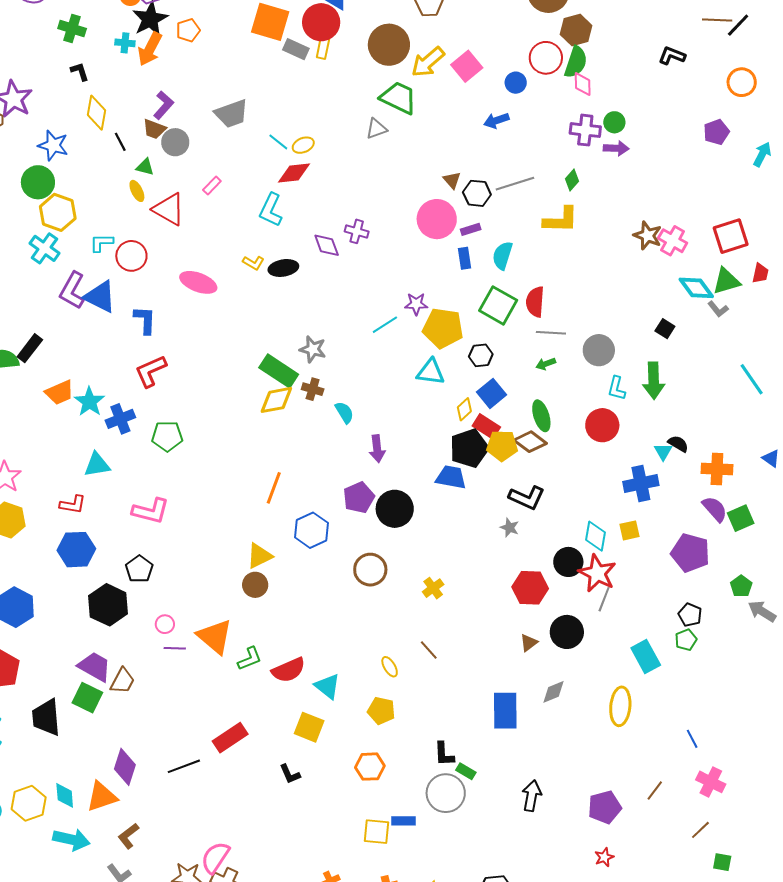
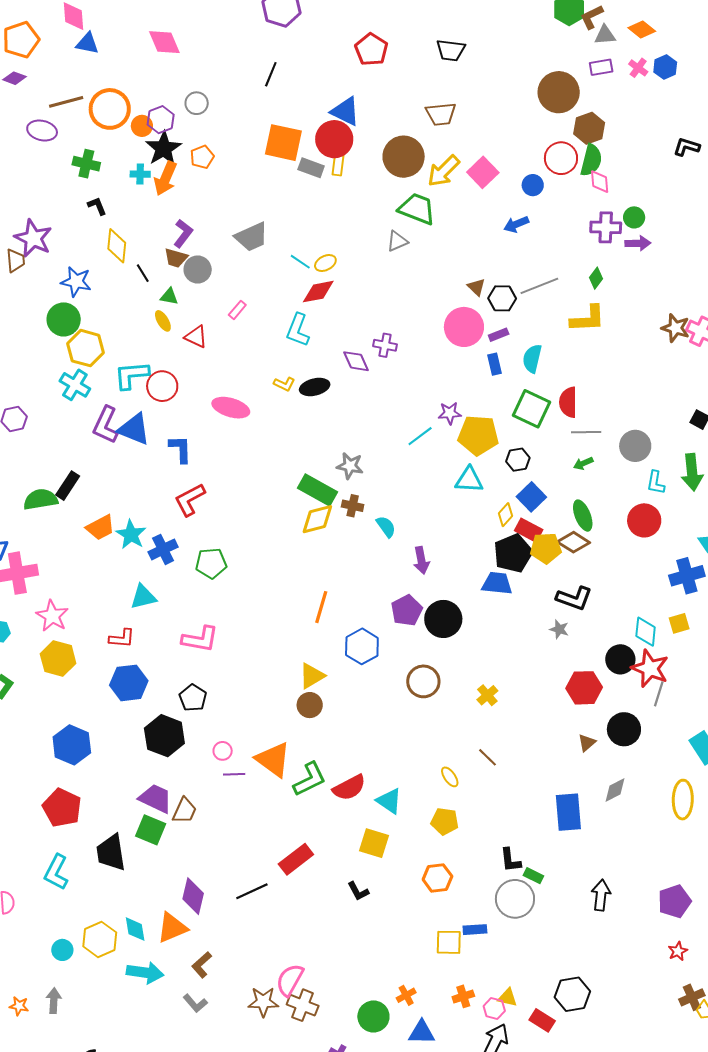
red triangle: (169, 209) -> (196, 337), size x0.7
cyan L-shape: (102, 243) -> (131, 375), size x1.5
green L-shape: (250, 659) -> (310, 779), size x1.4

